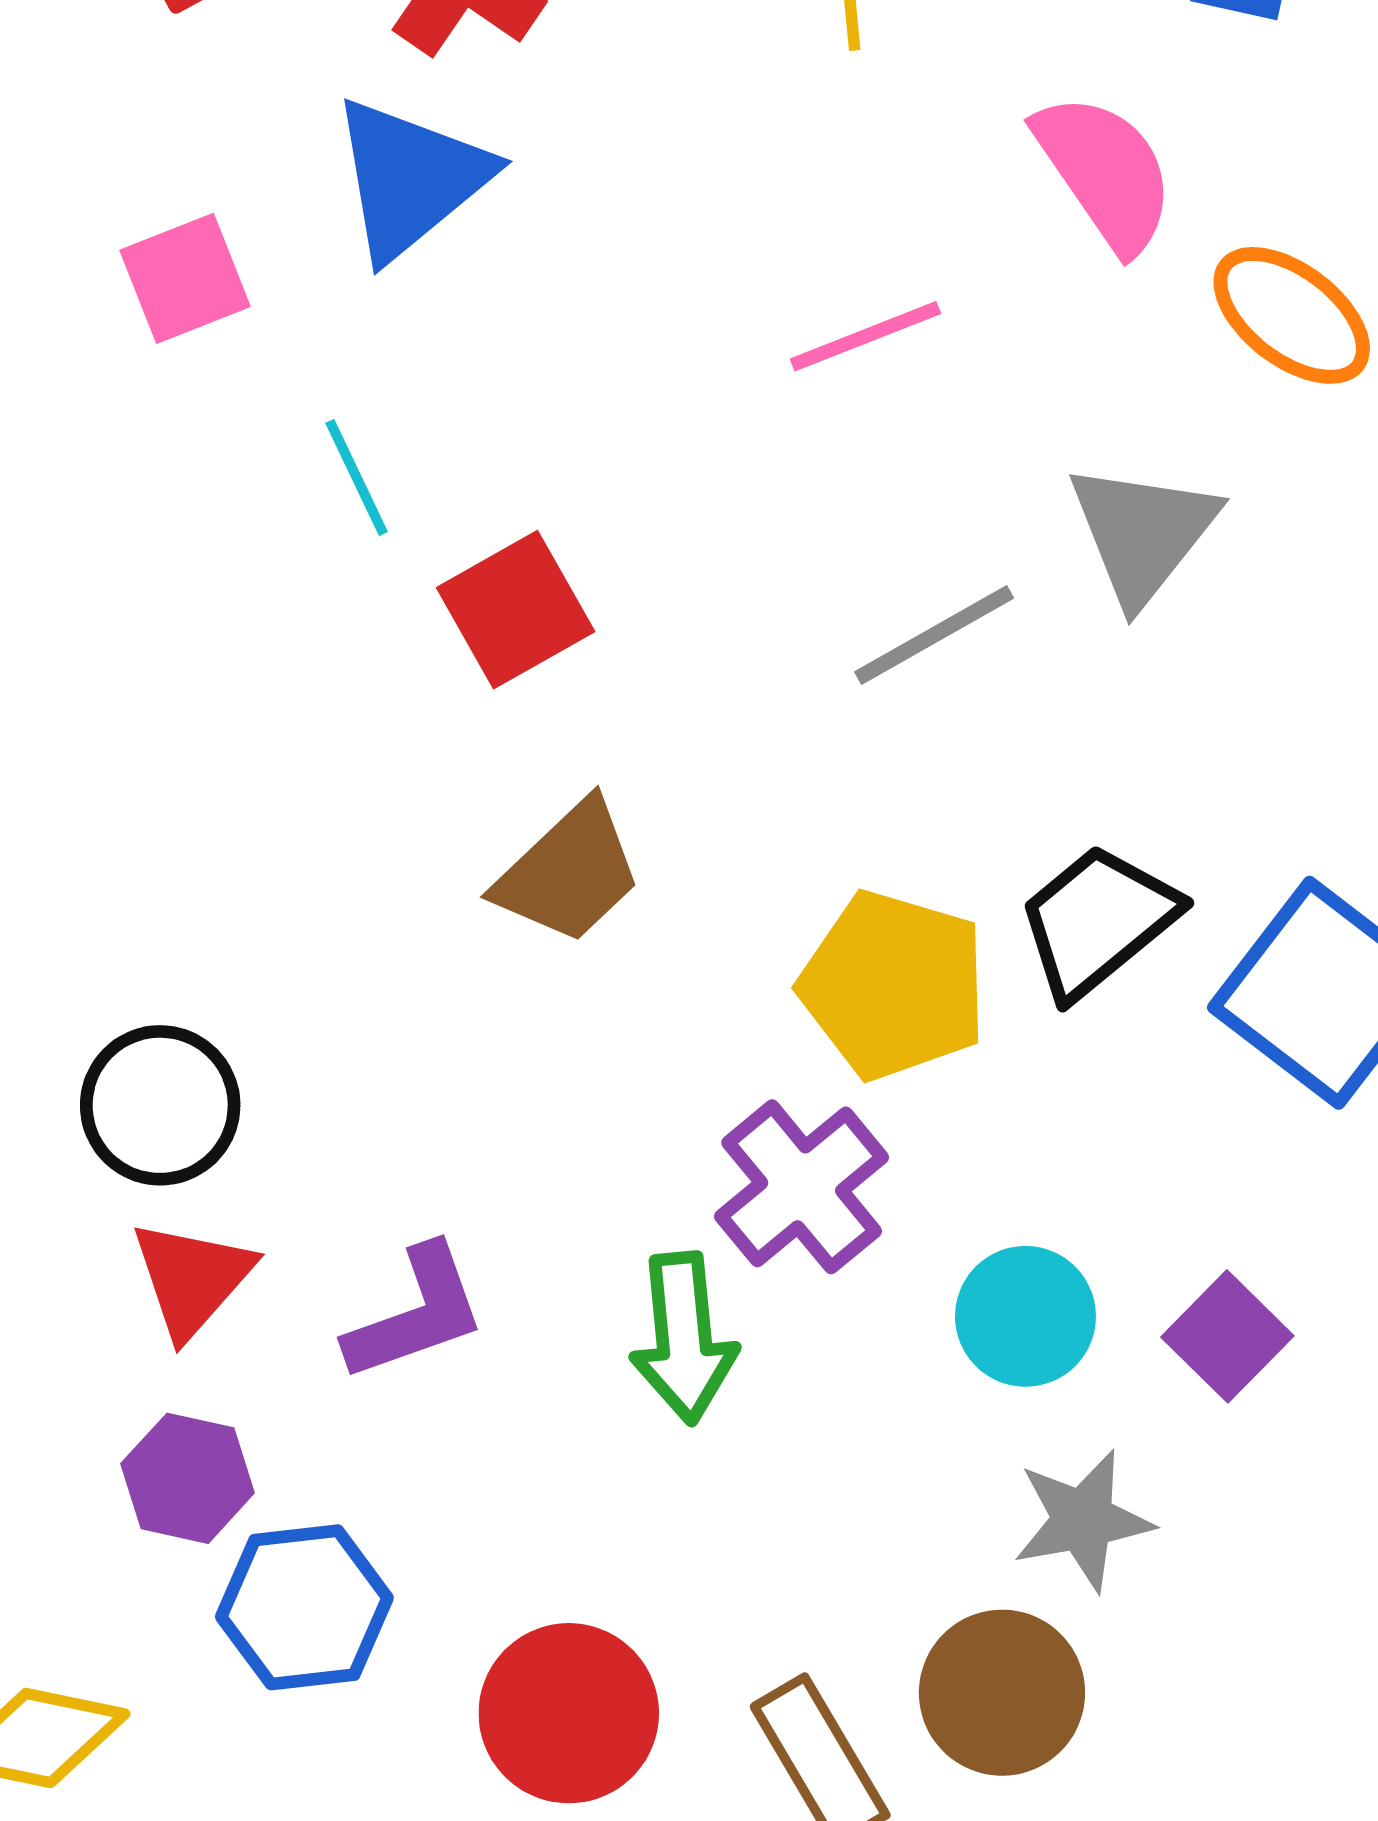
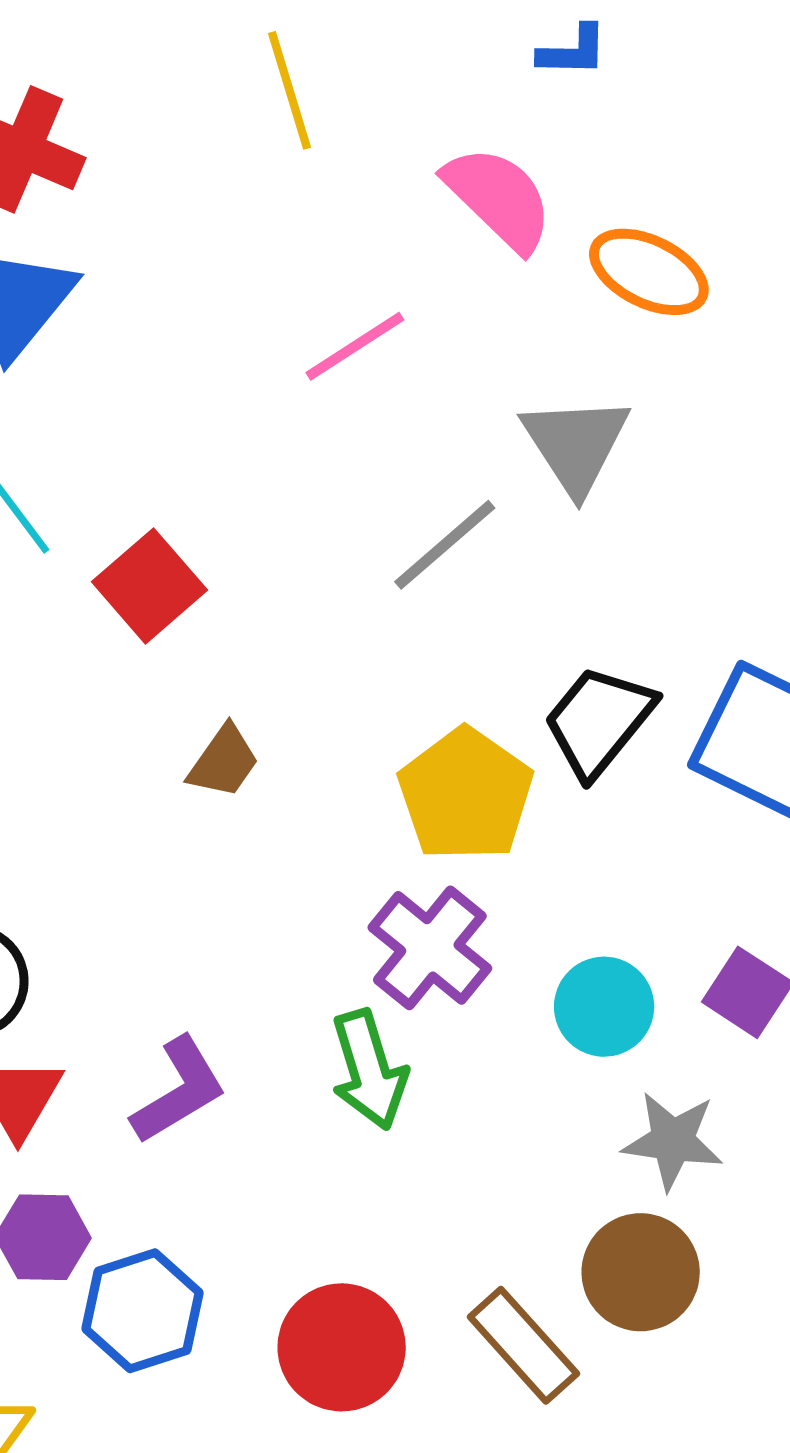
brown trapezoid: (569, 873) -> (224, 762), size x0.7
yellow pentagon: (893, 985) -> (466, 795), turned 30
gray star: (1083, 1520) -> (673, 1141), turned 30

